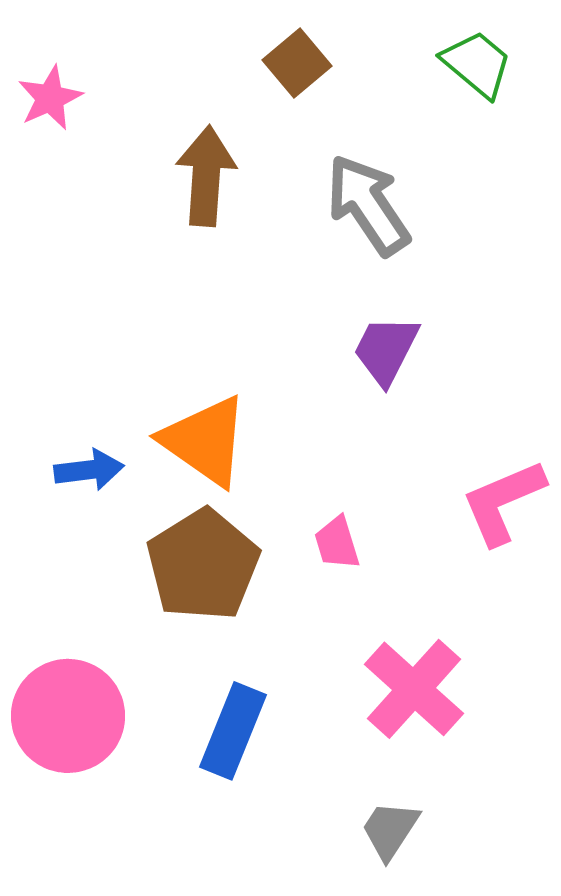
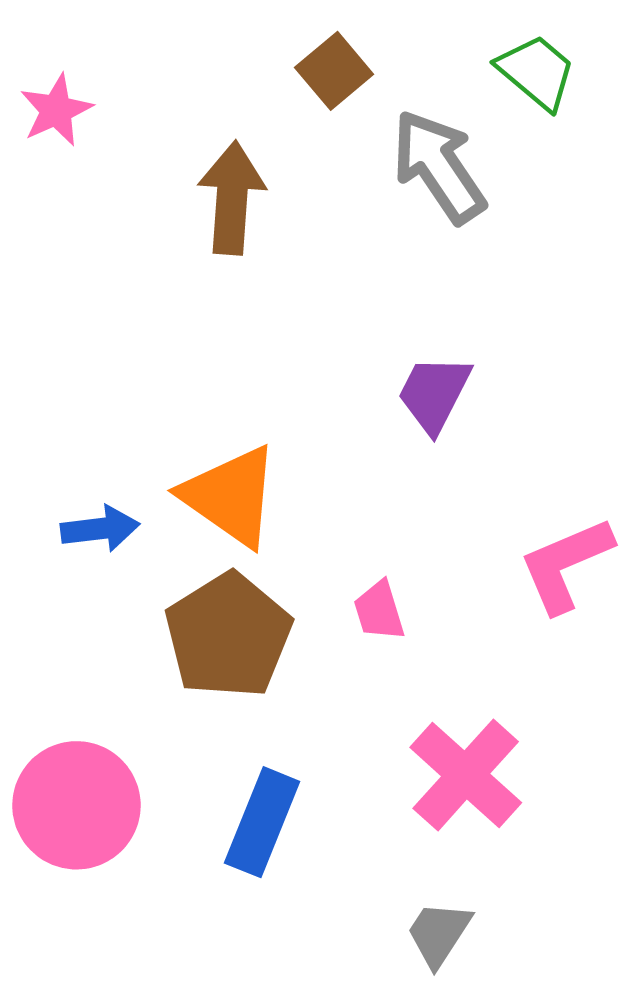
gray arrow: (368, 205) -> (439, 166), moved

